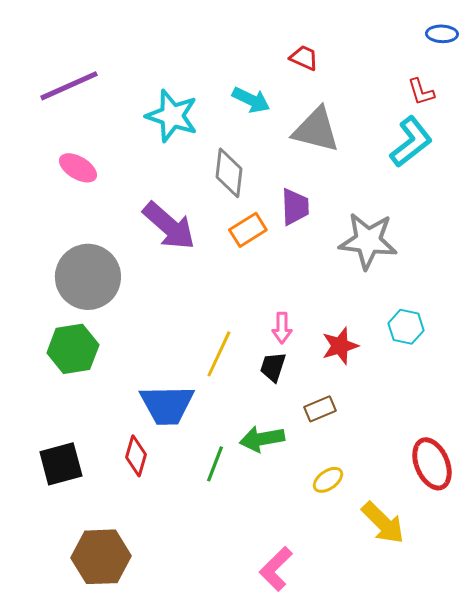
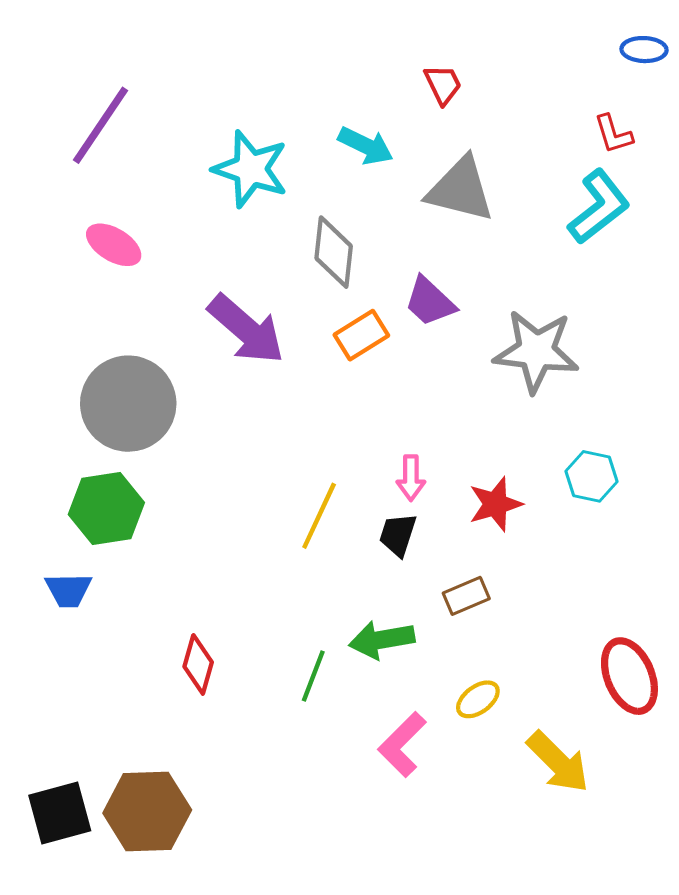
red trapezoid: (304, 58) -> (443, 85), turned 40
purple line: (69, 86) -> (101, 125), turned -32
purple trapezoid: (295, 207) -> (430, 302), turned 135
blue trapezoid: (167, 405) -> (68, 590), moved, size x0.6
black square: (61, 464) -> (60, 813), moved
pink L-shape: (276, 569) -> (402, 745), moved

